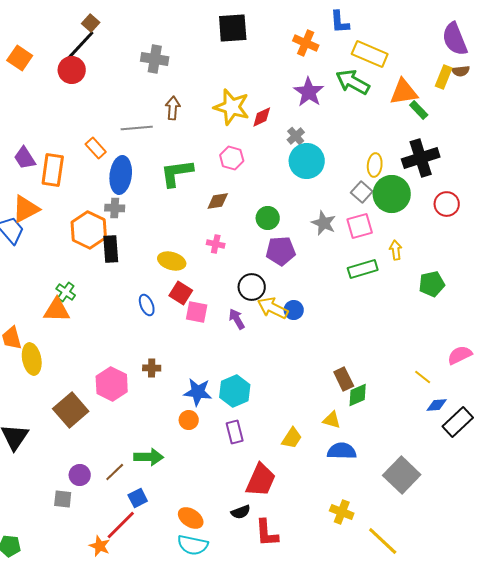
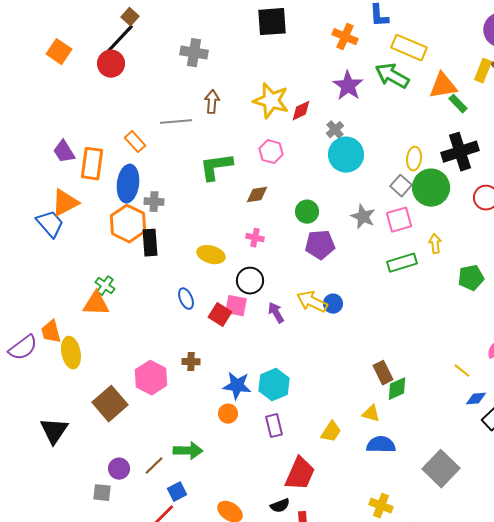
blue ellipse: (121, 175) -> (128, 184), moved
black circle: (252, 287) -> (250, 281), moved
red square: (181, 293) -> (220, 315), moved

